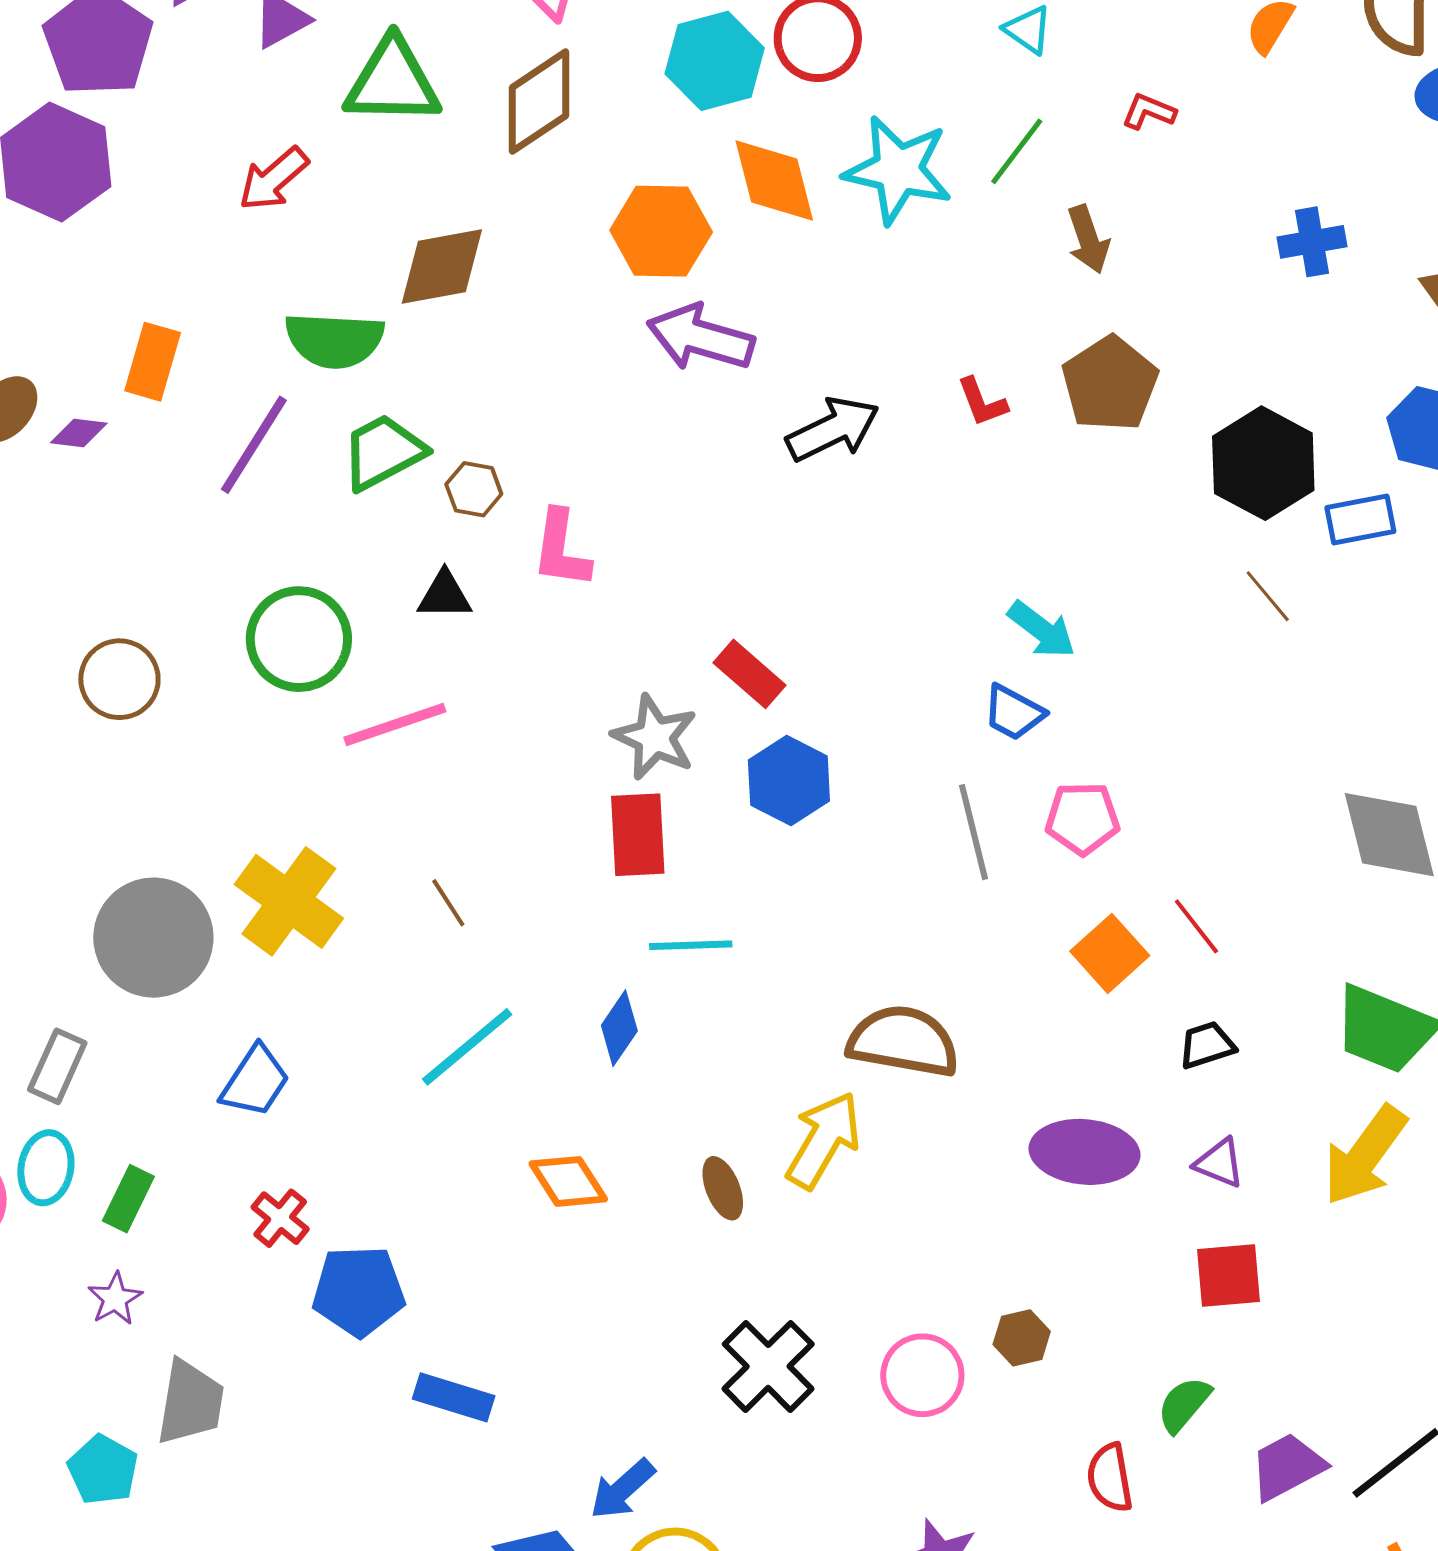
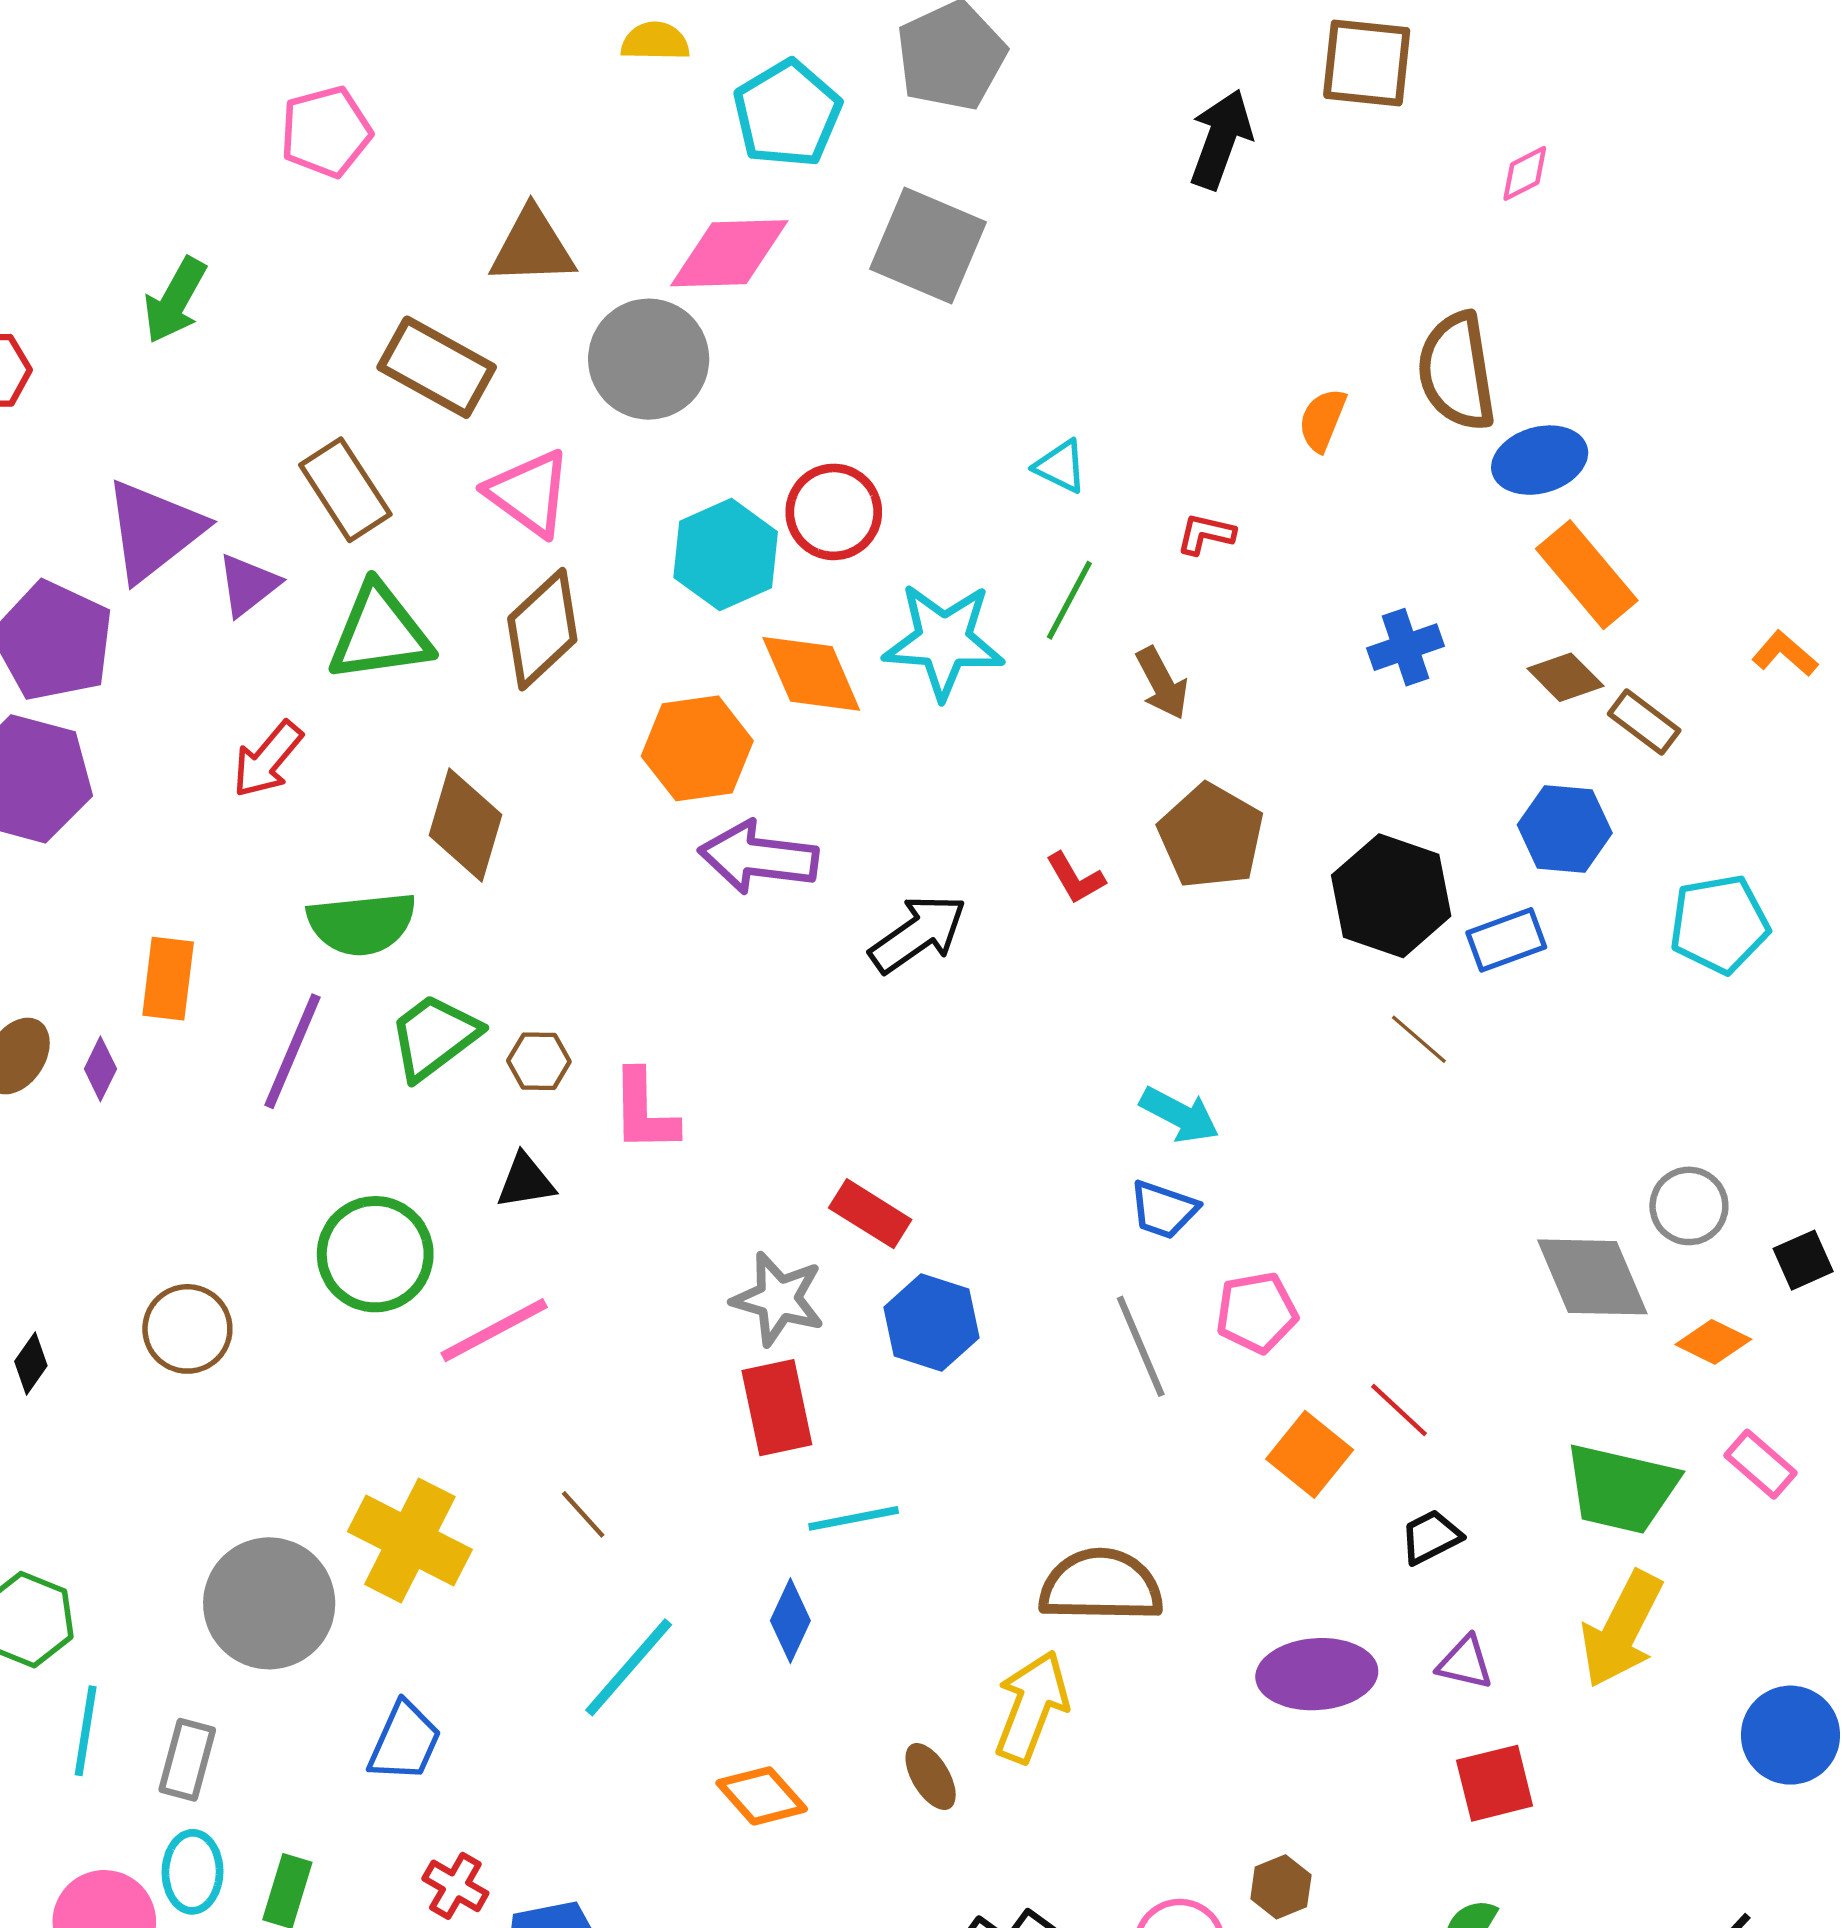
brown diamond: (442, 267) -> (466, 825), turned -54
purple diamond: (79, 433) -> (100, 1069), turned -62

